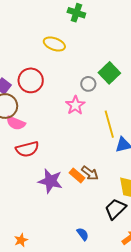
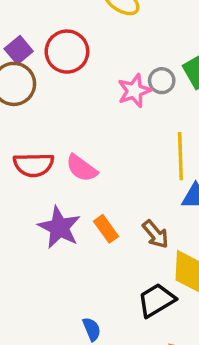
pink star: (75, 105) -> (134, 91), moved
pink semicircle: (16, 123) -> (82, 168), moved
brown arrow: (90, 173) -> (155, 234), moved

